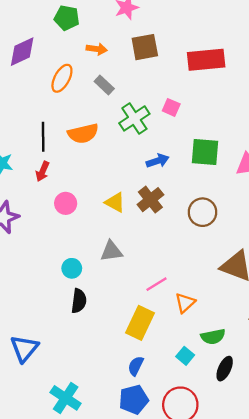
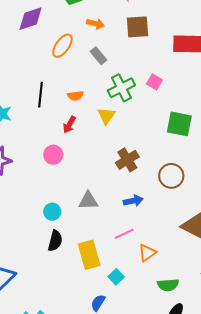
orange semicircle: (83, 133) -> (75, 96), size x0.6
blue arrow: (158, 161) -> (133, 201), moved
red arrow: (42, 171) -> (69, 125), moved
yellow triangle: (115, 202) -> (106, 116), moved, turned 30
yellow rectangle: (140, 323) -> (89, 255), moved, turned -48
cyan square: (185, 356) -> (116, 277), moved

